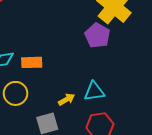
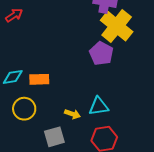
yellow arrow: (66, 99) -> (72, 114), turned 49

